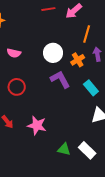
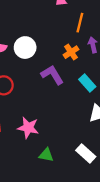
white circle: (53, 53) -> (25, 48), moved
green triangle: (64, 149) -> (46, 155), moved

